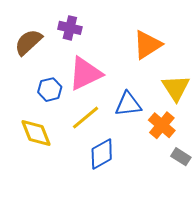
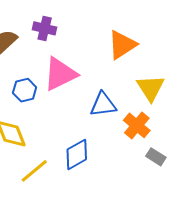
yellow line: (86, 118) -> (34, 171), moved

